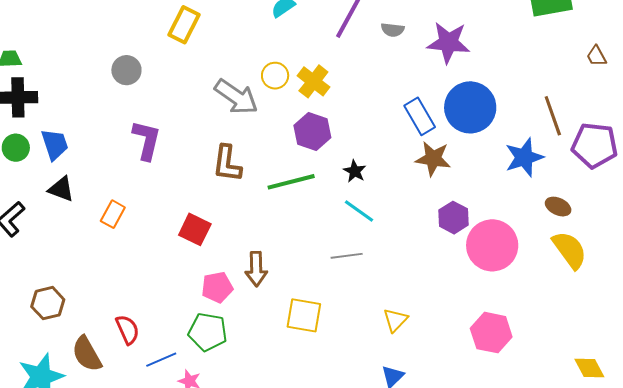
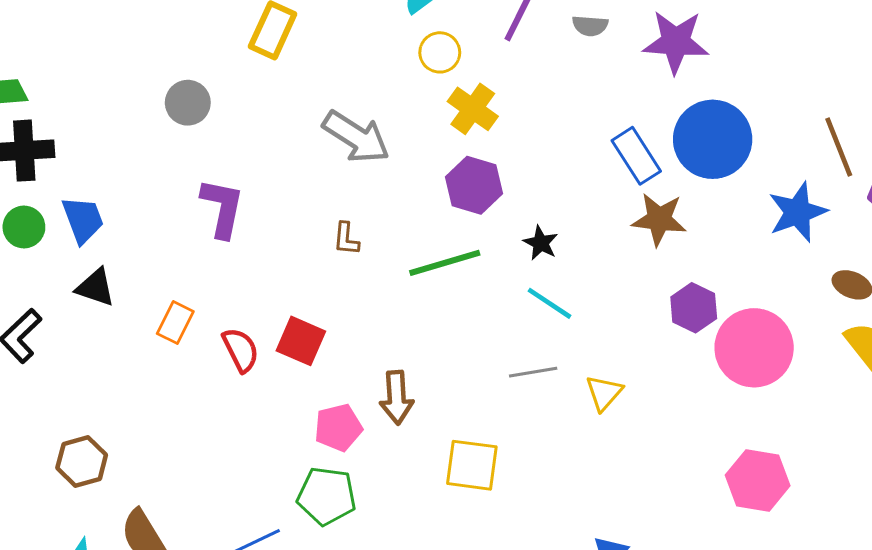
yellow circle: (275, 76) -> (440, 52), moved
brown L-shape: (227, 164) -> (346, 239), size x0.6
yellow triangle: (395, 320) -> (604, 393), moved
red semicircle: (127, 330) -> (241, 350), moved

